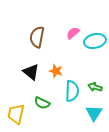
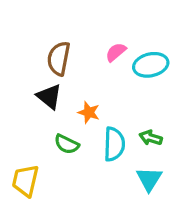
black triangle: (31, 72) -> (49, 97), moved
green semicircle: (42, 103) -> (67, 144), moved

